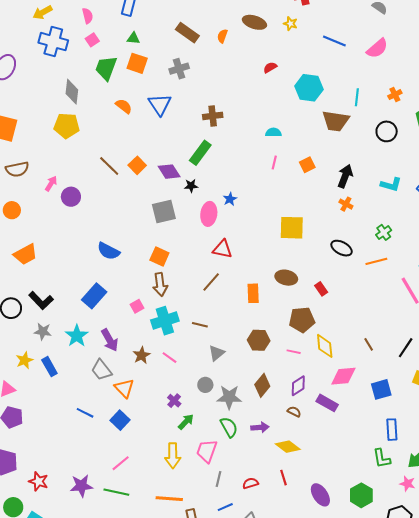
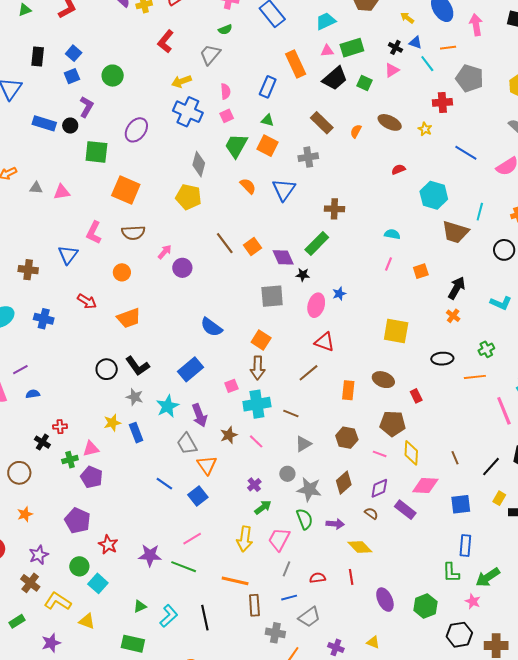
black ellipse: (342, 248) -> (442, 359), turned -40

